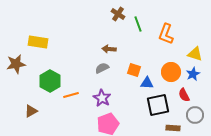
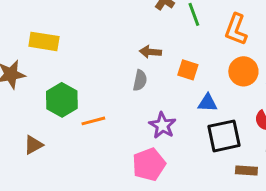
gray semicircle: (102, 68) -> (140, 80), turned 128
orange square: (134, 70) -> (188, 70), moved
orange circle: (171, 72) -> (243, 71), moved
purple star: (102, 98) -> (162, 125), moved

